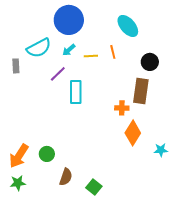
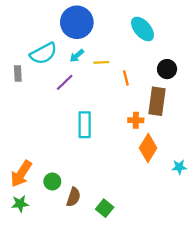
orange line: (113, 52) -> (126, 78), moved
cyan rectangle: (76, 92) -> (85, 125), moved
green circle: (47, 154) -> (52, 181), moved

